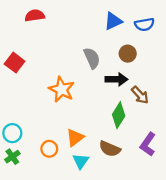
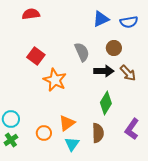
red square: (15, 63) -> (36, 56), moved
brown arrow: (140, 95) -> (128, 73), moved
brown semicircle: (110, 149) -> (98, 133), turned -114

